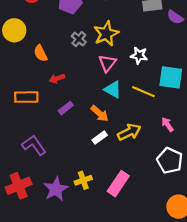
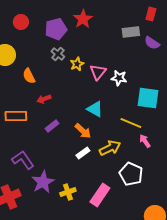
yellow star: (106, 34) -> (77, 64), moved, size x0.6
gray cross: (79, 39) -> (58, 54), moved
pink triangle: (107, 63) -> (98, 72), moved
yellow line: (143, 92) -> (131, 123), moved
white pentagon: (170, 161) -> (131, 174), moved
purple star: (56, 189) -> (43, 182), moved

